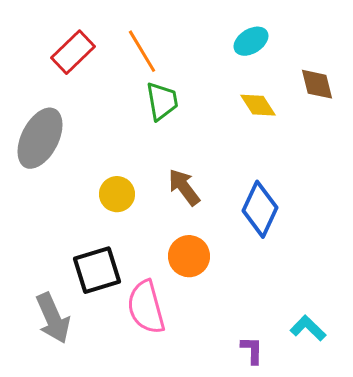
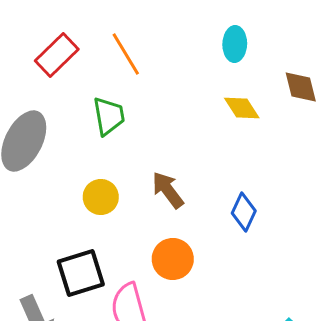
cyan ellipse: (251, 41) -> (235, 44), turned -56
green trapezoid: (162, 101) -> (109, 116), moved
blue diamond: (260, 209) -> (244, 212), size x0.7

